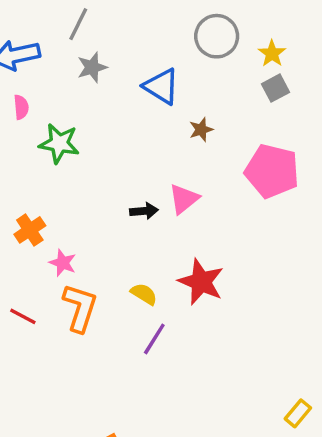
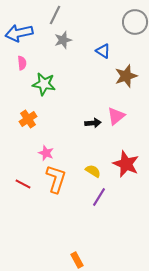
blue triangle: (161, 86) -> (103, 51), size x0.7
brown star: (201, 130) -> (126, 76), size x1.6
orange cross: (30, 230) -> (28, 119), moved

